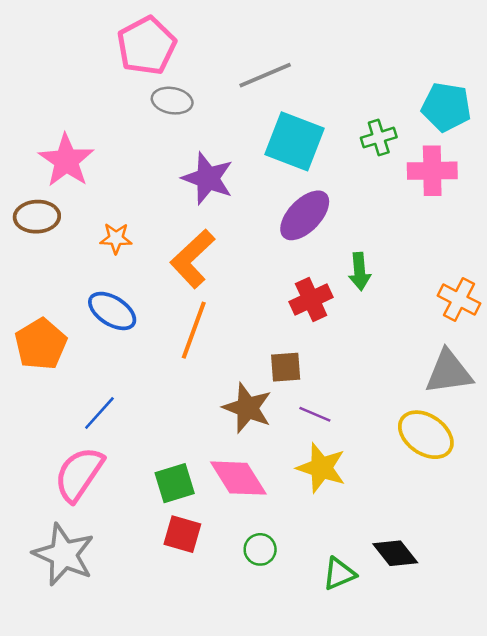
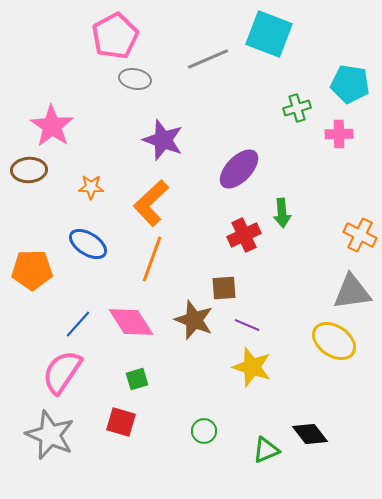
cyan square: (295, 141) -> (269, 34), moved
pink cross: (432, 171) -> (339, 134), size x0.7
orange pentagon: (41, 344) -> (32, 270), turned 30
pink diamond: (238, 478) -> (131, 322), moved
green square: (175, 483) -> (137, 379), size x0.7
red square: (182, 534) -> (121, 422), moved

